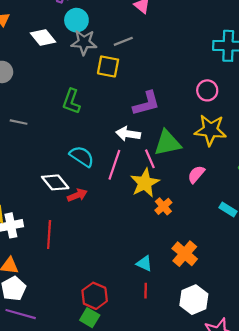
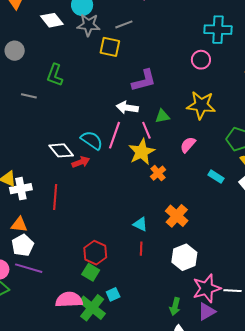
pink circle: (207, 90) -> (201, 60), moved
green L-shape: (71, 101) -> (55, 75), moved
green triangle: (167, 143) -> (162, 116), size x0.6
cyan semicircle: (82, 156) -> (92, 140), moved

